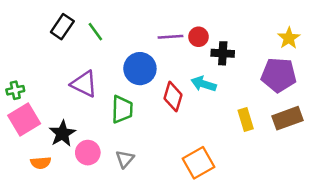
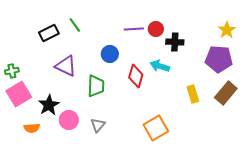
black rectangle: (62, 27) -> (49, 33), moved, turned 30
blue circle: (140, 69) -> (110, 54), size x0.7
brown rectangle: (288, 118) -> (226, 93), turned -30

